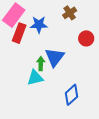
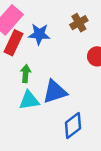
blue triangle: (55, 57) -> (55, 92), moved, turned 30
green arrow: (41, 64) -> (26, 74), moved

